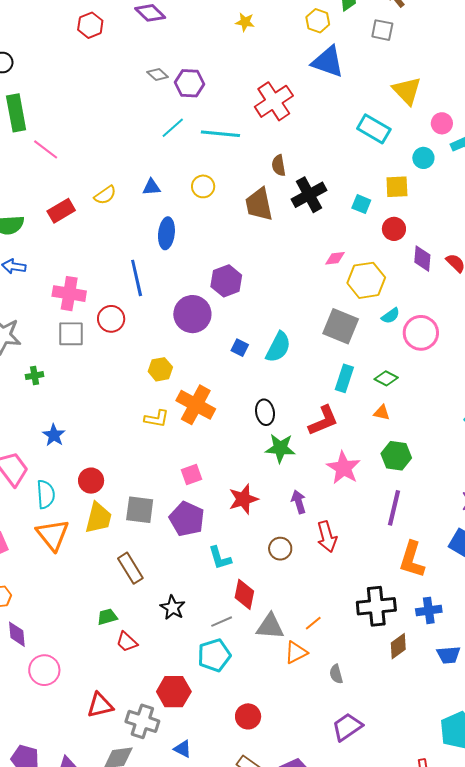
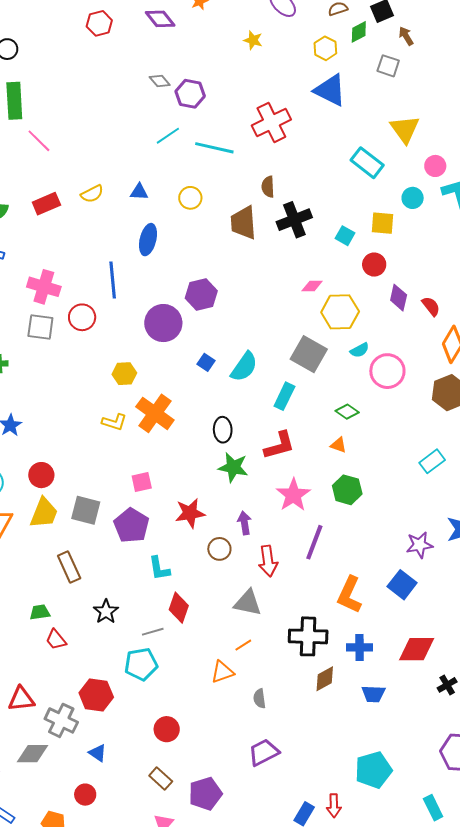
cyan rectangle: (344, 378) -> (284, 396), moved
purple line: (394, 508) -> (314, 542), moved
brown circle: (280, 549) -> (219, 549), moved
gray triangle: (270, 626) -> (248, 603), moved

